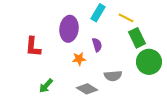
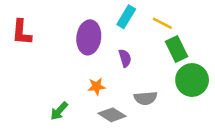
red L-shape: (33, 47) -> (22, 32), moved
orange star: (79, 59) -> (97, 86), moved

